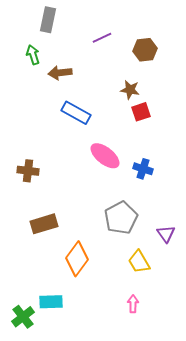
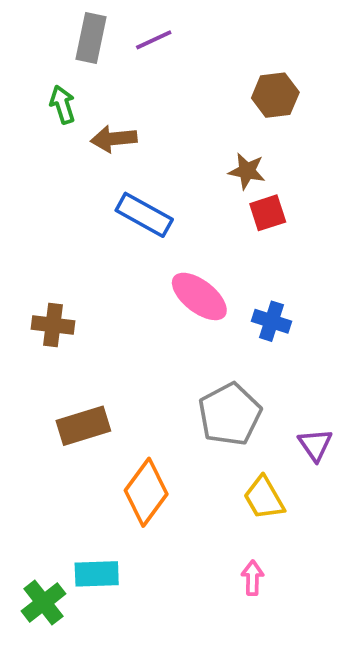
purple line: (102, 38) -> (154, 40), moved

